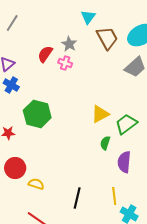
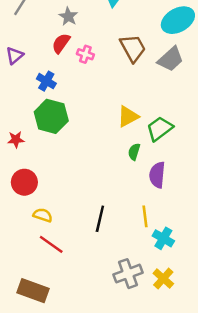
brown trapezoid: (107, 38) -> (133, 48), moved
gray star: (69, 44) -> (68, 16), moved
blue cross: (11, 85) -> (46, 81), moved
yellow semicircle: (36, 184) -> (43, 215), moved

